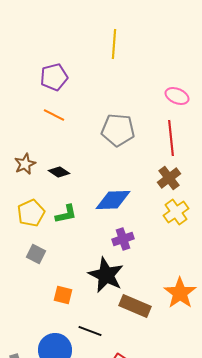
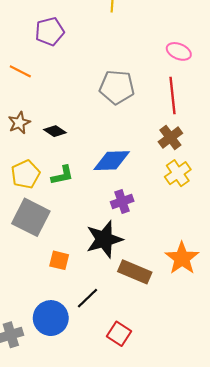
orange line: (54, 115) -> (20, 71), moved
gray square: (36, 254) -> (31, 217), size x1.8
black star: (106, 275) -> (104, 239), turned 30
black line: (90, 331) -> (87, 298), turned -65

